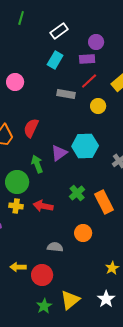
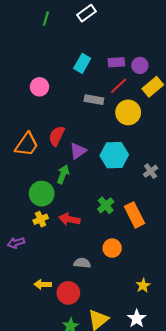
white rectangle: (59, 31) -> (86, 13), moved
purple circle: (96, 42) -> (140, 65), moved
yellow circle: (98, 106) -> (128, 112), size x1.5
purple triangle: (59, 153) -> (78, 151), moved
green arrow: (37, 164) -> (63, 174), turned 42
yellow cross: (16, 206) -> (41, 219), turned -32

